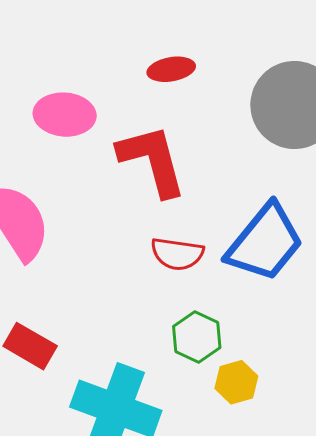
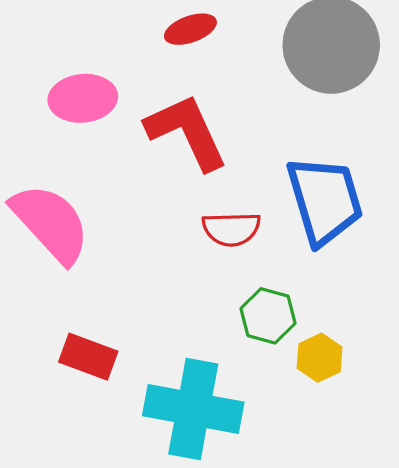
blue trapezoid: (265, 243) -> (325, 200), turned -46

